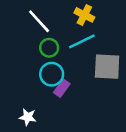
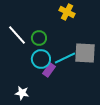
white line: (39, 21) -> (17, 35), moved
cyan line: (82, 41) -> (65, 58), moved

